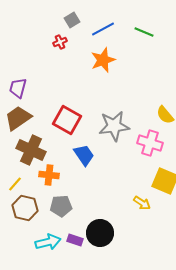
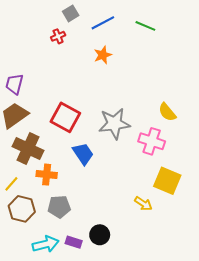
orange star: (103, 60) -> (103, 55), size x0.7
black circle: (100, 233) -> (100, 235), size x0.7

